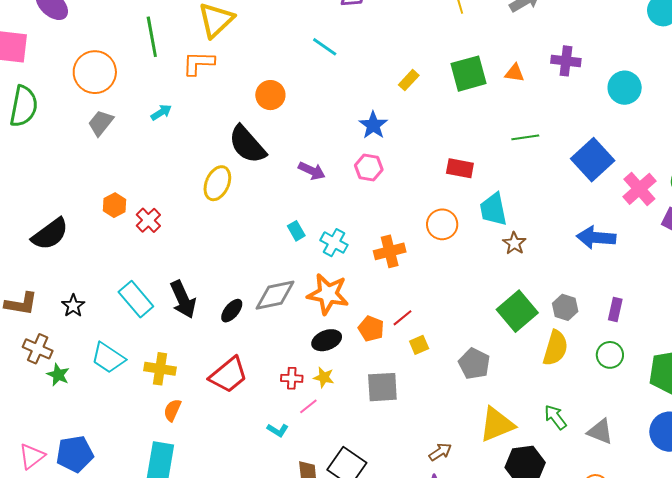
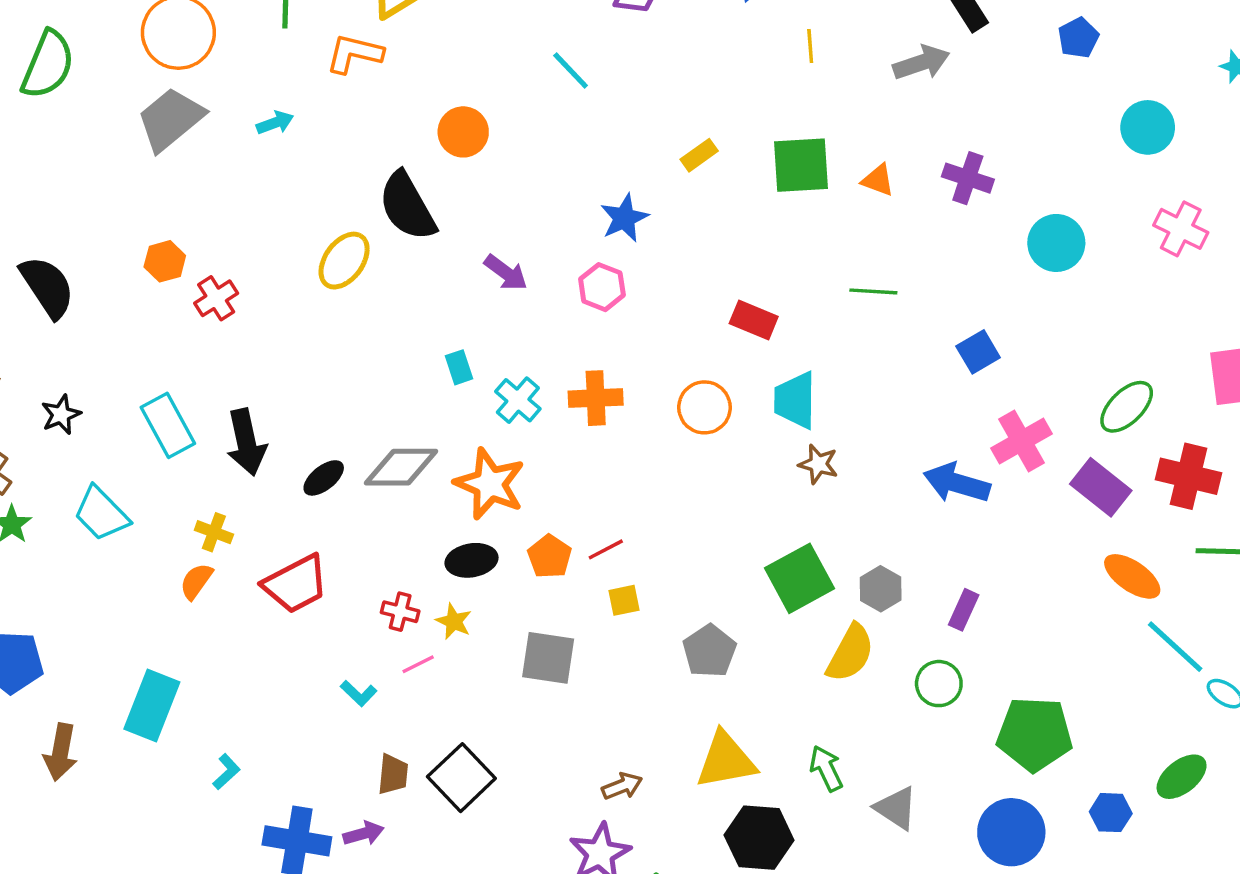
gray trapezoid: (101, 123) -> (171, 119), size x1.5
blue square: (593, 160) -> (978, 352), size x0.6
pink cross: (639, 189) -> (1022, 441), moved
black semicircle: (50, 234) -> (47, 287), turned -99
brown star: (514, 243) -> (818, 464), turned -30
orange cross: (390, 251) -> (596, 398), moved
yellow cross: (160, 369) -> (214, 532), moved, size x0.7
orange semicircle: (172, 410) -> (196, 581), moved

